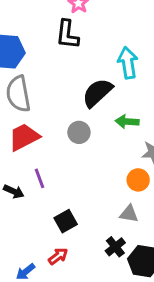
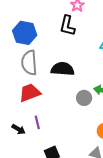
black semicircle: (97, 93) -> (63, 69), moved, turned 40
gray circle: (79, 132) -> (84, 98), moved

